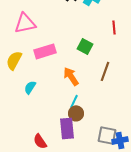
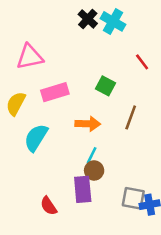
red line: (114, 27) -> (142, 62), turned -32
orange arrow: (71, 76) -> (88, 124), turned 126
cyan semicircle: (30, 87) -> (36, 138), size x1.6

